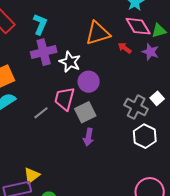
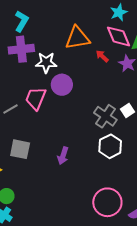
white star: (70, 62) -> (46, 63), turned -30
gray square: (85, 112) -> (20, 149), moved, turned 30
purple arrow: (88, 137) -> (63, 156), moved

